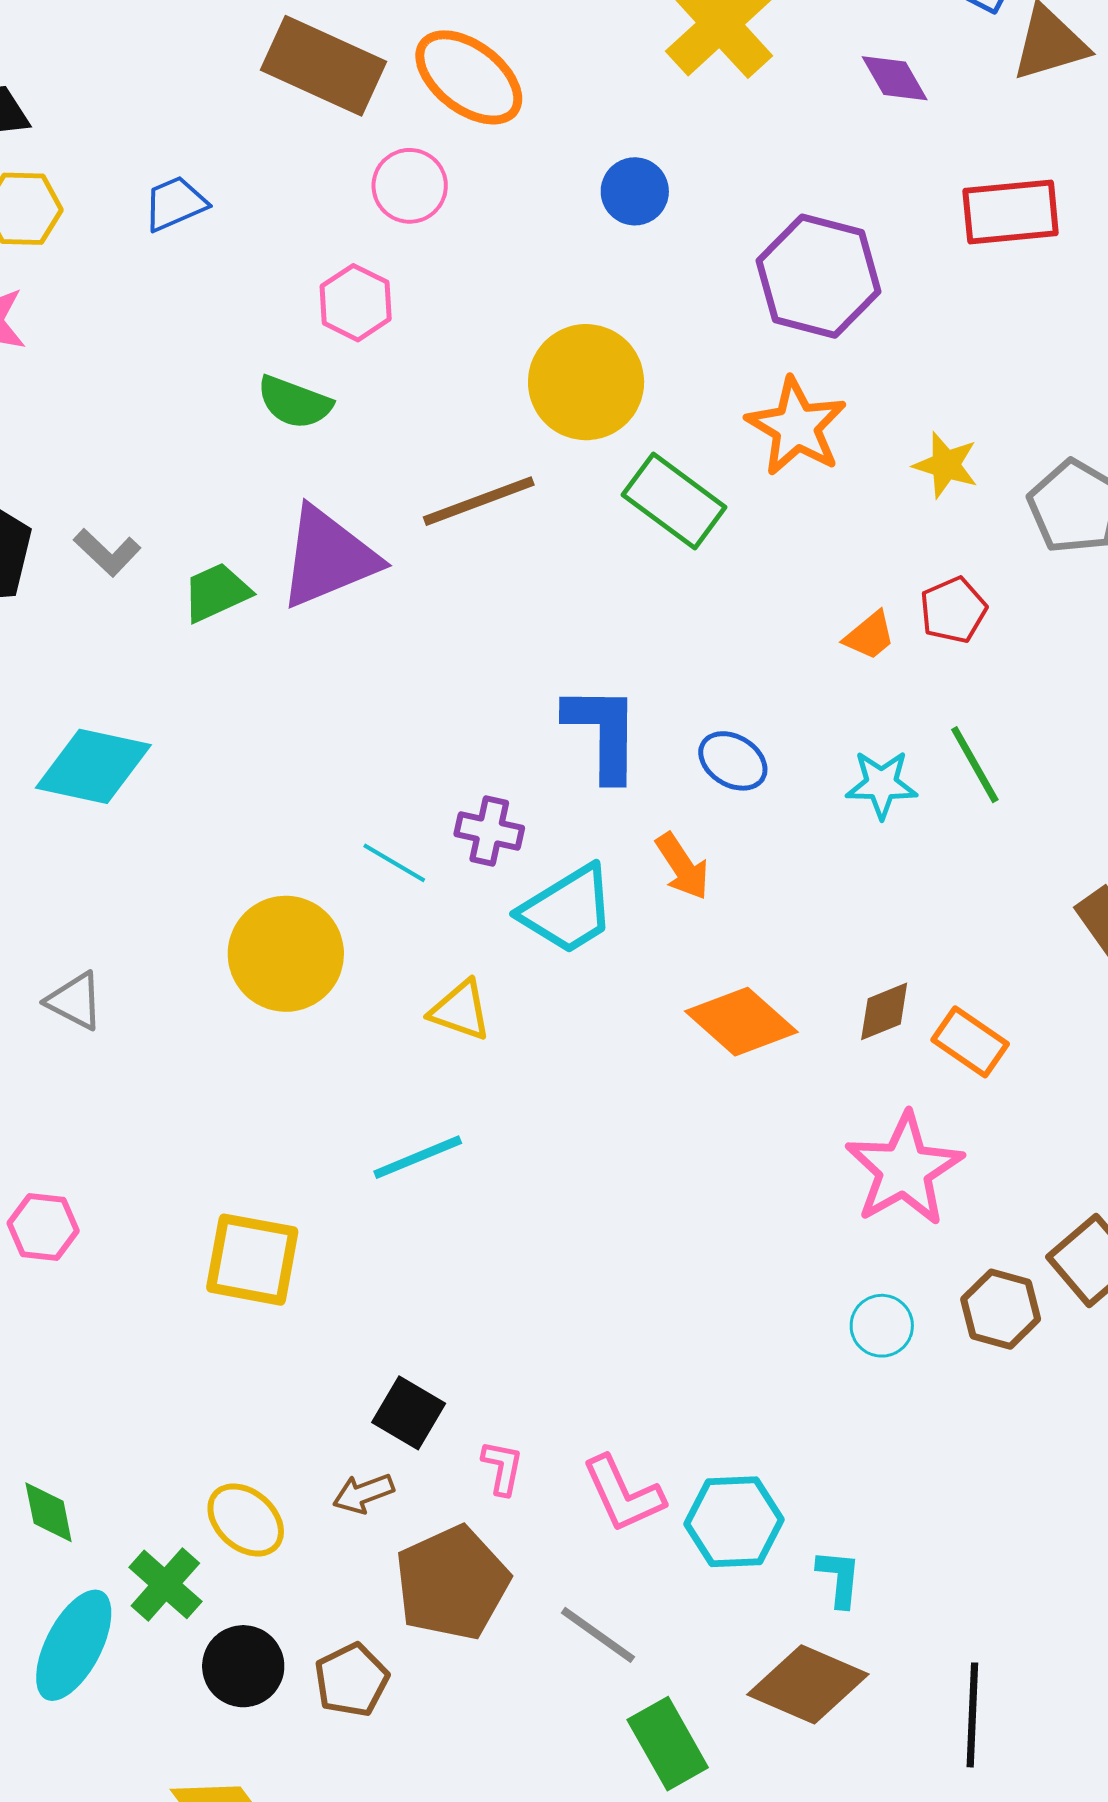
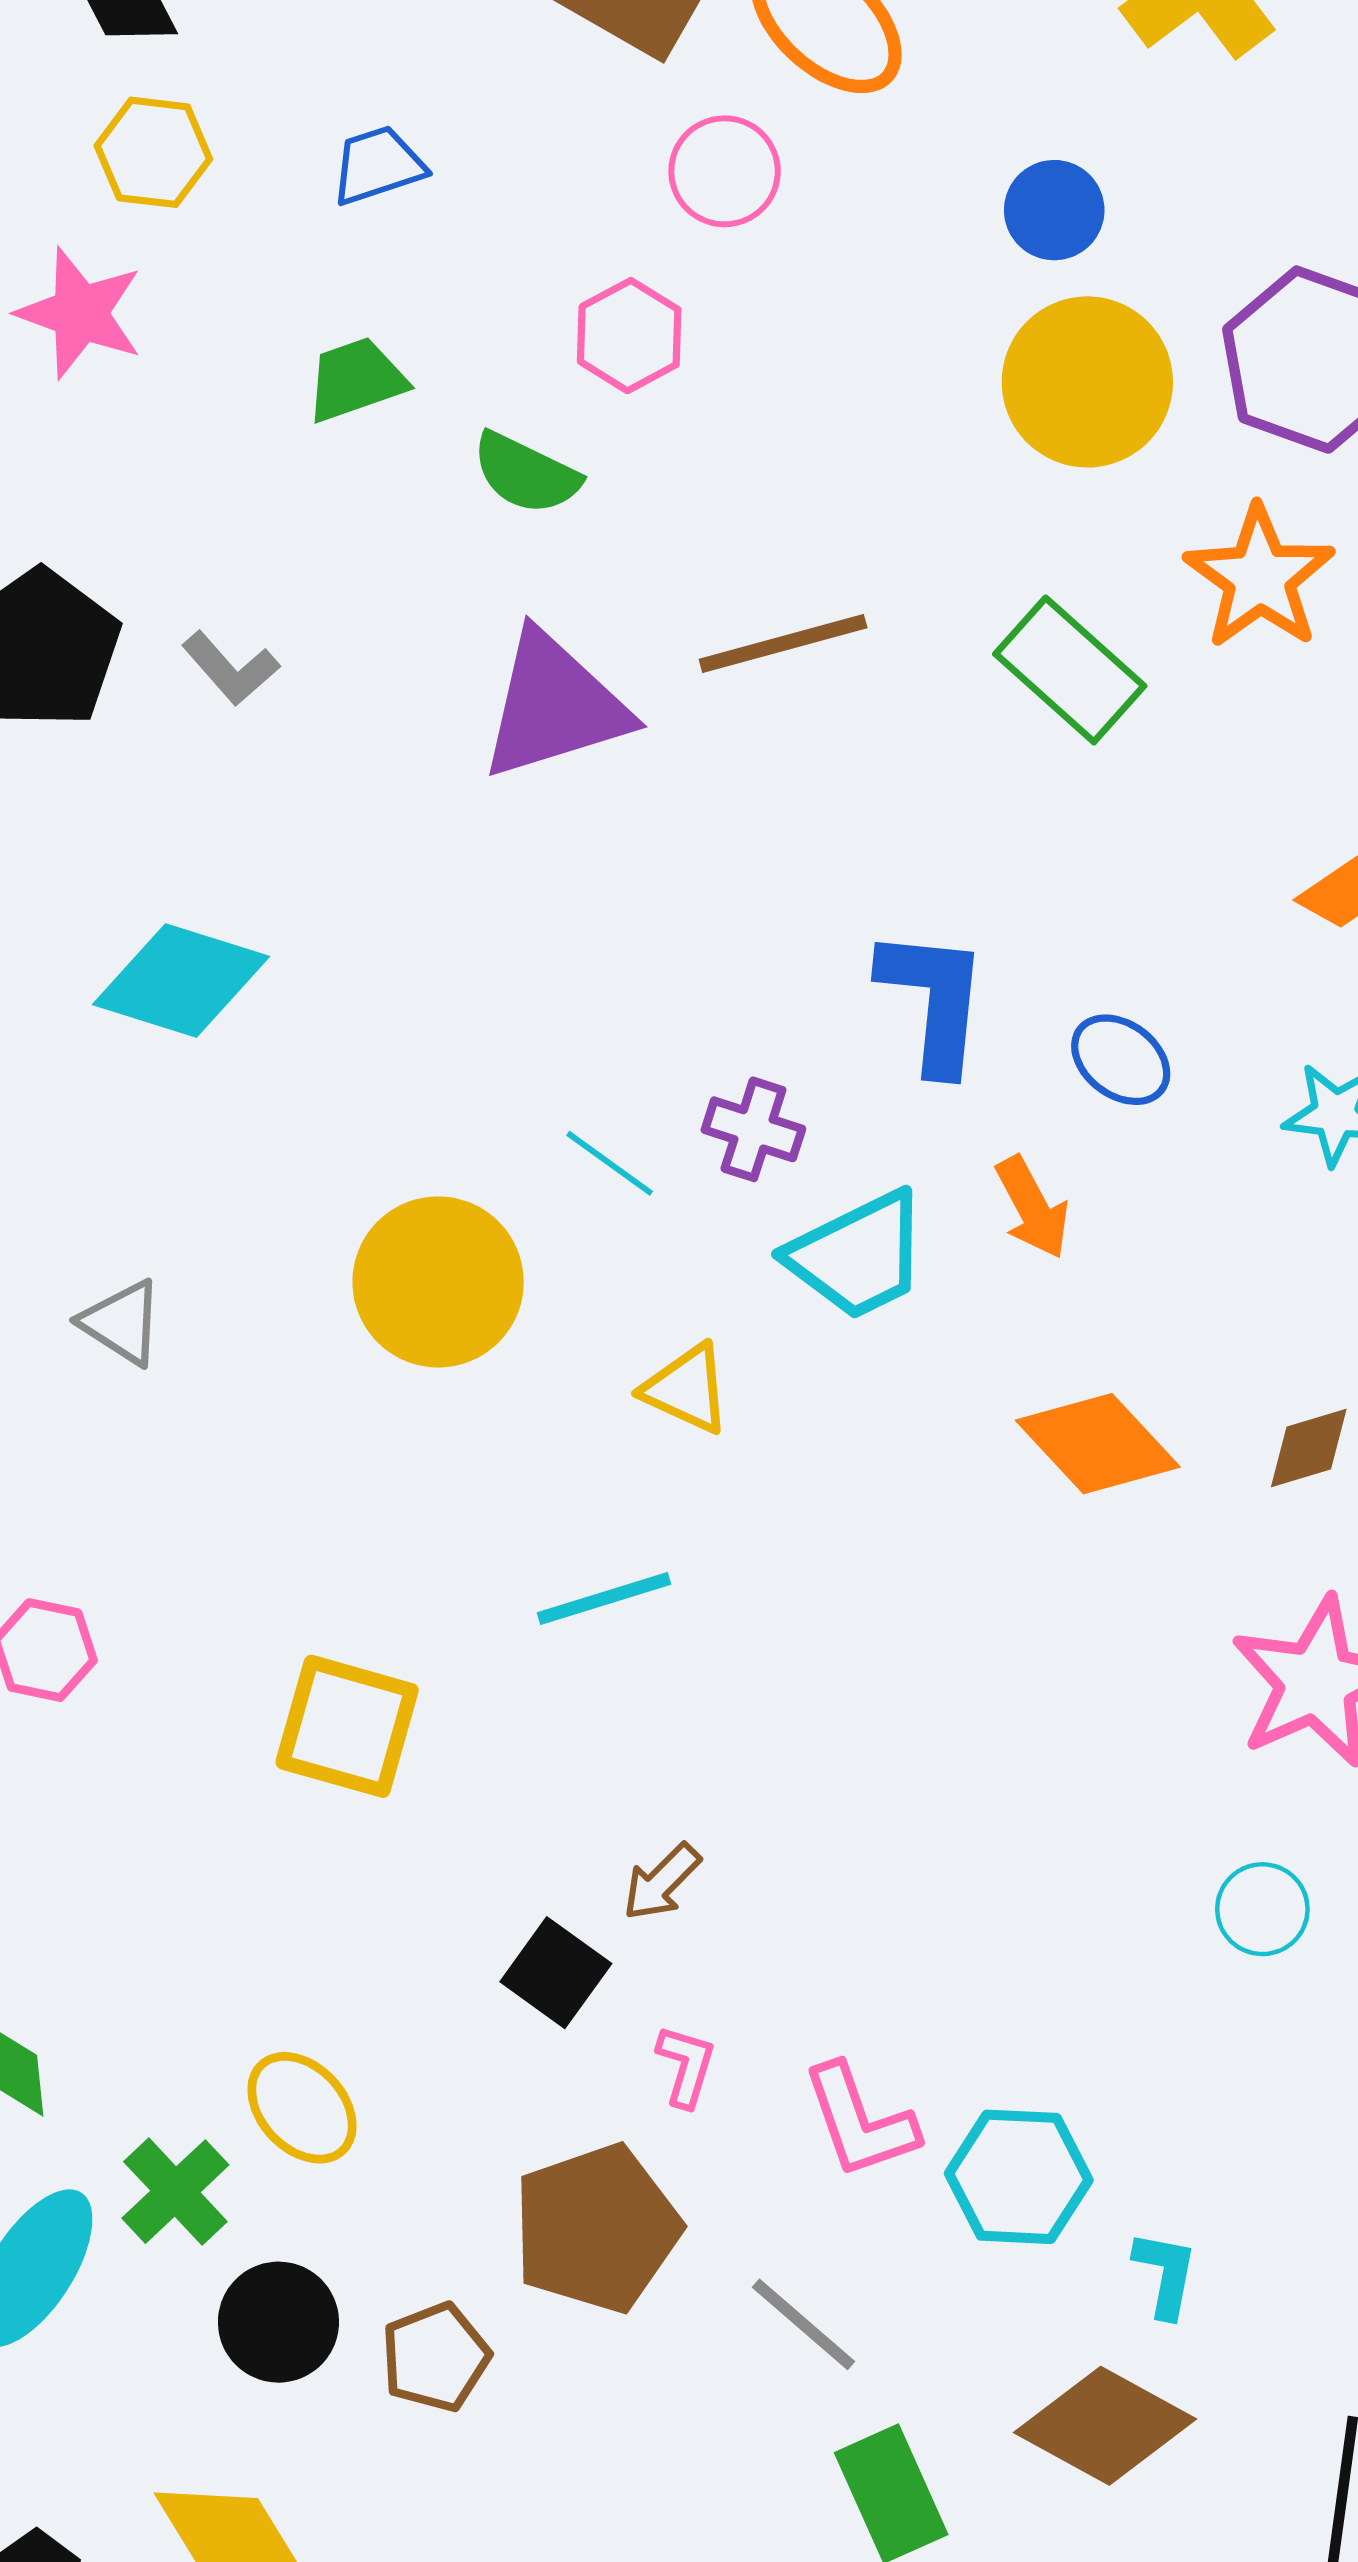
yellow circle: (586, 382) -> (1087, 382), moved
green trapezoid: (216, 592) -> (356, 380), moved
brown arrow: (363, 1493) -> (662, 1882), moved, turned -30

